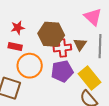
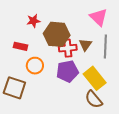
red star: (18, 28) -> (33, 21), moved
orange circle: (30, 66) -> (35, 66), size x0.7

